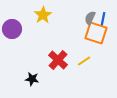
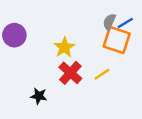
yellow star: (43, 15) -> (64, 47), moved
blue line: (103, 19) -> (125, 23), turned 48

